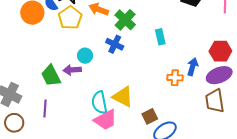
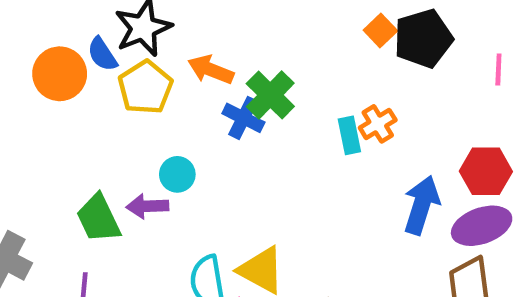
blue cross: (115, 44) -> (243, 118), moved
blue arrow: (193, 67) -> (422, 205), size x1.4
orange cross: (175, 78) -> (378, 124), moved, turned -35

